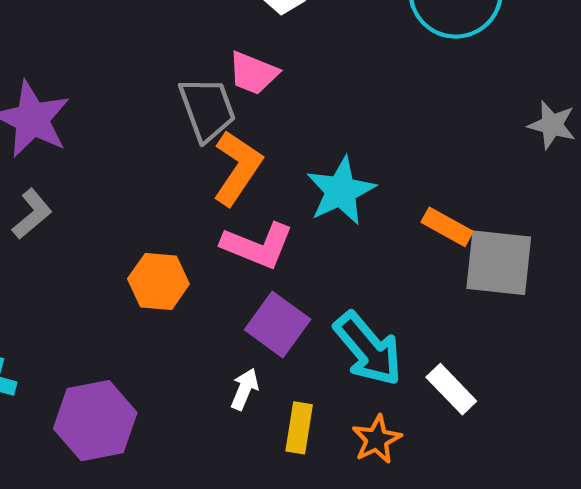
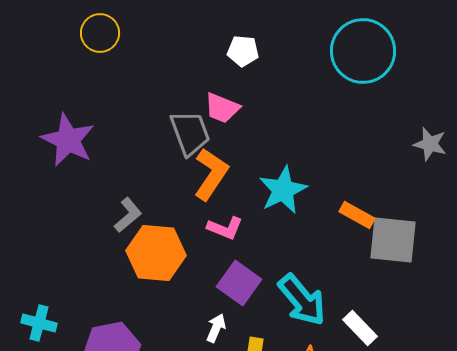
gray L-shape: (32, 214) -> (128, 215), moved
pink L-shape: (258, 246) -> (225, 228), size x0.7
orange hexagon: (158, 281) -> (156, 253), size x1.4

